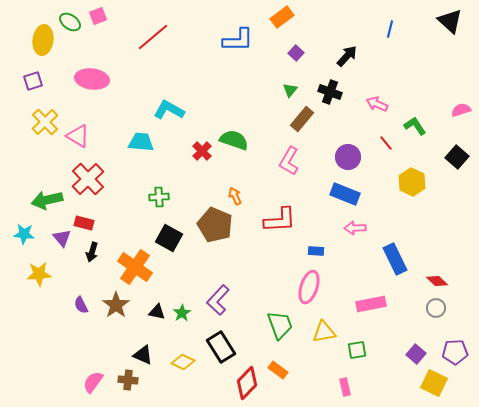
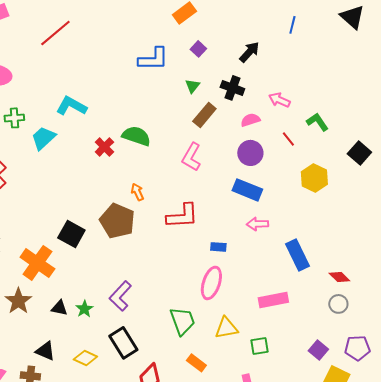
blue L-shape: (238, 40) -> (153, 59), moved
pink semicircle: (461, 110) -> (250, 120), moved
cyan trapezoid: (141, 142) -> (43, 138), turned -48
green cross: (159, 197) -> (14, 118), moved
orange rectangle: (278, 370) -> (196, 363), moved

